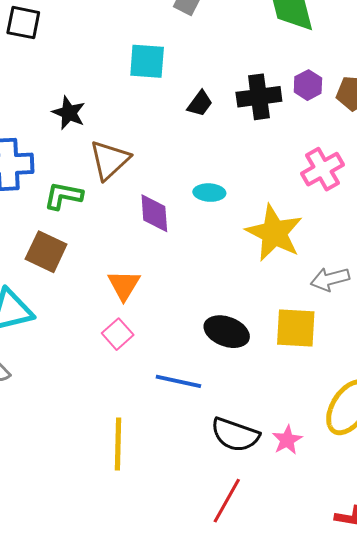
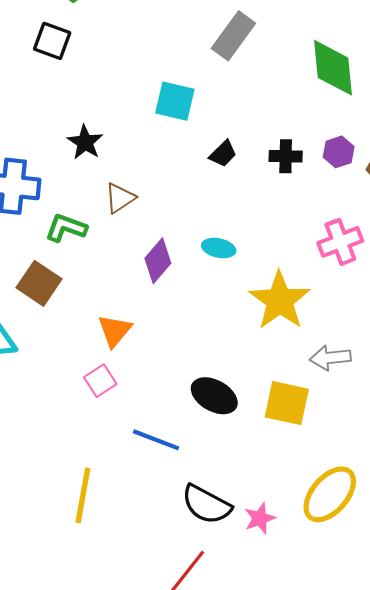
black cross: (259, 97) -> (286, 156), size x0.7
brown triangle: (110, 160) -> (120, 198), size x0.7
purple diamond: (154, 213) -> (158, 261), turned 36

